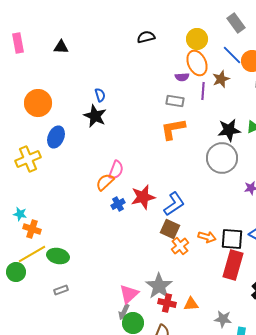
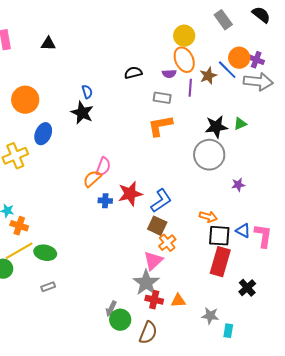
black semicircle: (146, 37) -> (133, 73), moved
blue line: (232, 55) -> (227, 70), moved
blue cross: (118, 204) -> (105, 201), turned 32
orange arrow: (207, 237) -> (208, 217), moved
pink triangle: (129, 294) -> (153, 261), moved

